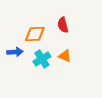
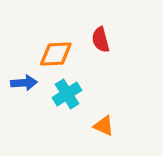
orange triangle: (65, 56) -> (104, 126), moved

